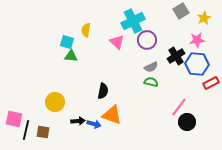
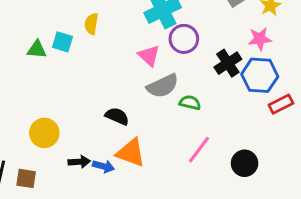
pink triangle: (117, 42) -> (149, 56), moved
green triangle: (71, 56) -> (37, 50), moved
gray semicircle: (151, 67) -> (163, 86), moved, size x1.5
black semicircle: (103, 91) -> (117, 116), turned -77
pink line: (179, 107) -> (199, 150), moved

